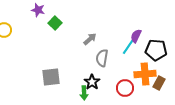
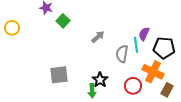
cyan line: (128, 47) -> (136, 45), turned -42
gray semicircle: (102, 58) -> (122, 54), moved
orange cross: (145, 74) -> (153, 72), turned 30
brown rectangle: (159, 83) -> (167, 90), moved

